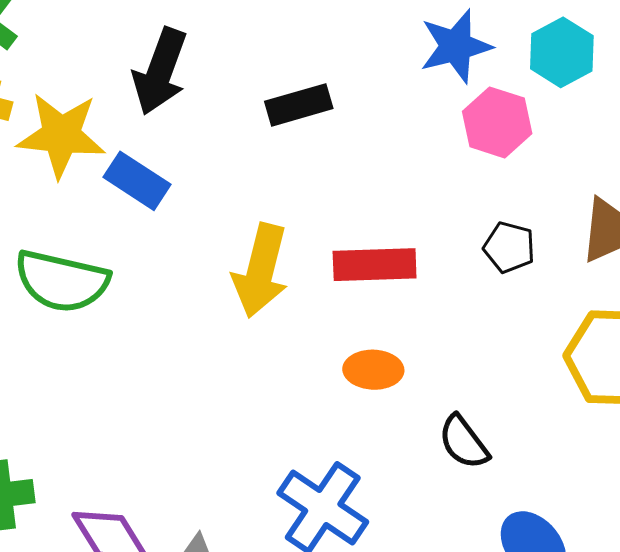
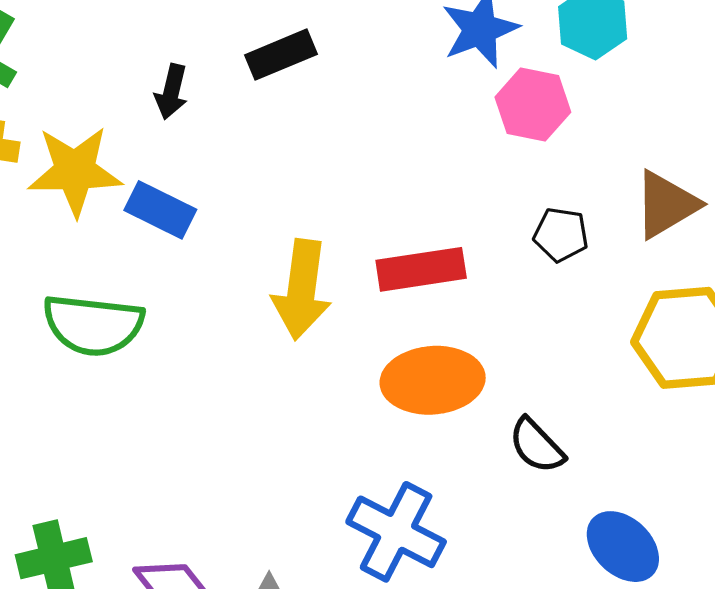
black arrow: (160, 71) -> (171, 92), size x0.6
black rectangle: (299, 105) -> (281, 55), moved
orange ellipse: (373, 370) -> (433, 380), size x1.6

